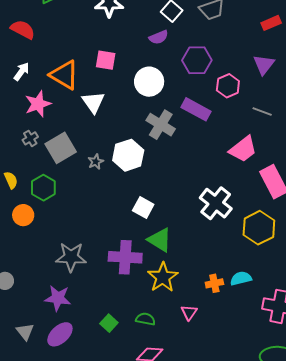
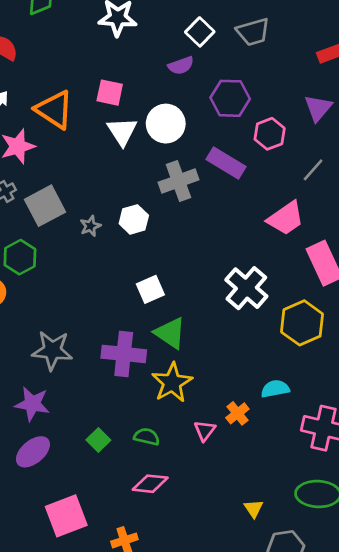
white triangle: (93, 102) -> (122, 131), moved
gray line: (262, 112) -> (313, 170), turned -72
gray cross: (161, 125) -> (179, 181), turned 36
white hexagon: (128, 155) -> (134, 219), size x0.7
white square: (143, 207) -> (150, 289), turned 35
orange cross: (214, 283) -> (237, 413), moved, turned -30

